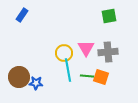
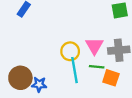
green line: (87, 76) -> (97, 67), moved

